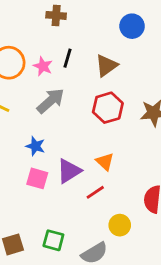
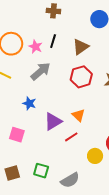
brown cross: (56, 15) -> (53, 11), moved
pink square: (37, 178) -> (17, 135), moved
yellow circle: (120, 225) -> (95, 156), moved

